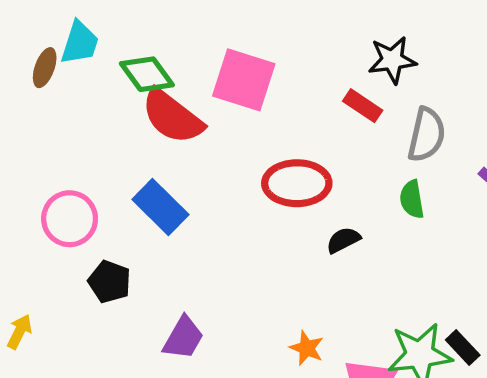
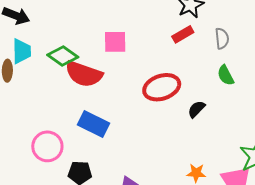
pink square: (244, 80) -> (115, 42), size x0.7
red rectangle: (363, 106) -> (183, 34), turned -45
gray semicircle: (427, 135) -> (222, 38), size x0.7

